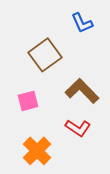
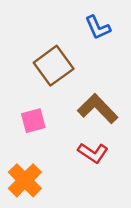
orange cross: (37, 151) -> (25, 180), moved

